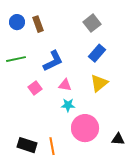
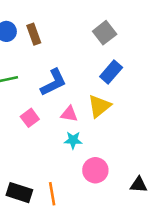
yellow triangle: (99, 83) -> (99, 106), moved
pink circle: (85, 128) -> (95, 170), size x0.7

